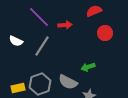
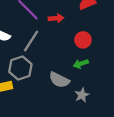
red circle: (105, 33) -> (83, 40), moved
gray hexagon: (40, 84) -> (20, 68), moved

